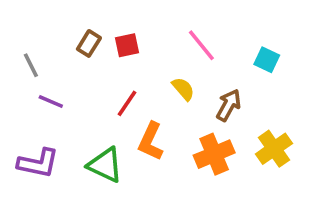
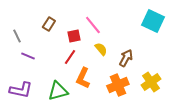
red square: (127, 45) -> (74, 36), moved
pink line: (201, 45) -> (93, 25), moved
cyan square: (267, 60) -> (153, 21), moved, size x1.6
green triangle: (105, 165) -> (58, 91), turned -40

